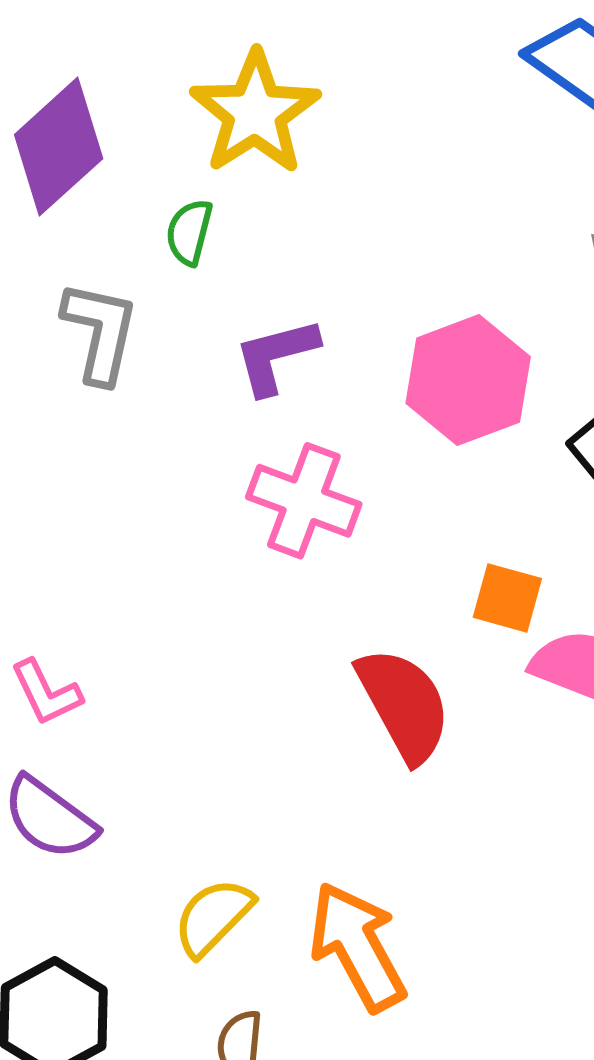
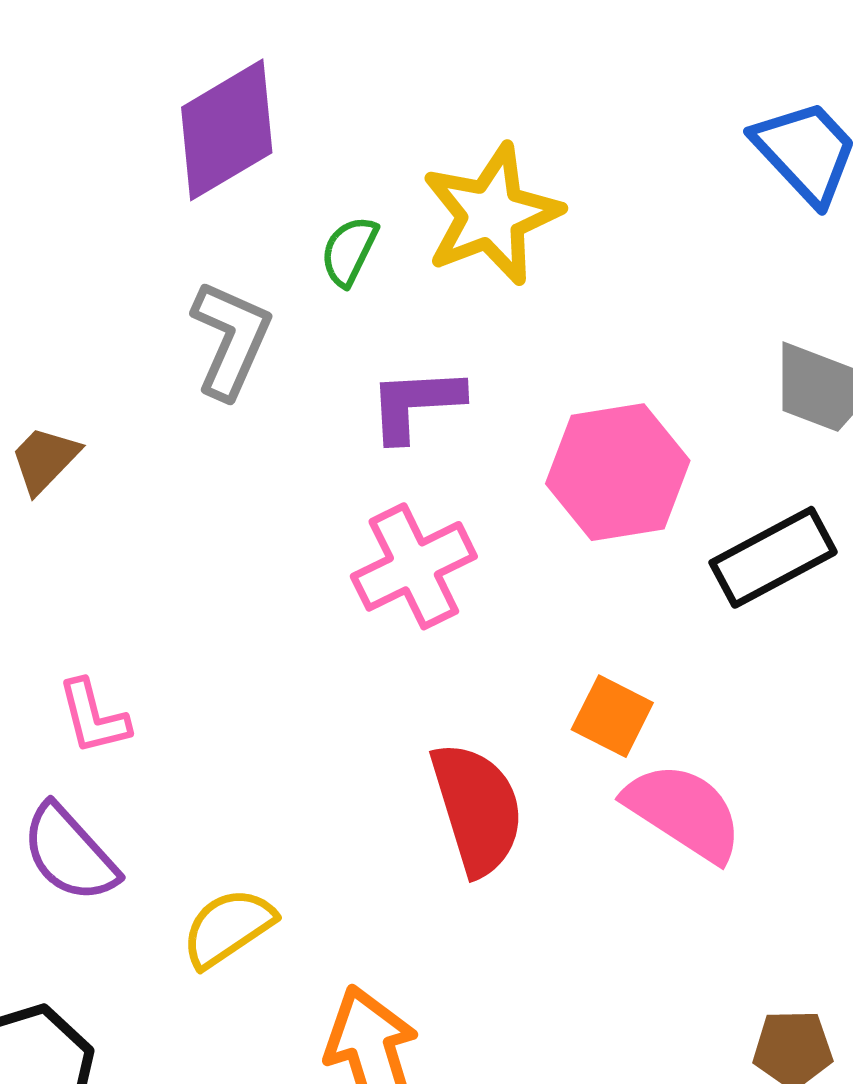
yellow star: (255, 113) -> (492, 215), moved
pink cross: (304, 501) -> (414, 566), turned 32
yellow semicircle: (213, 917) -> (228, 928), moved

